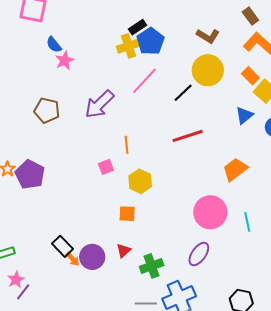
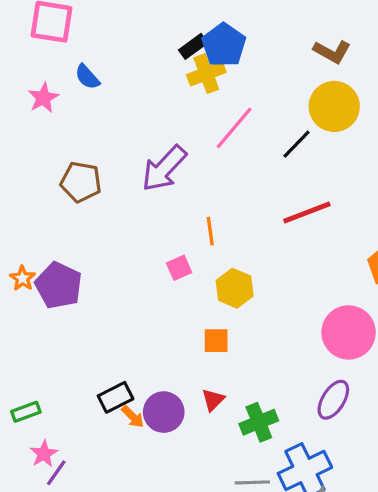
black rectangle: (137, 27) -> (193, 46), moved
blue pentagon: (150, 41) -> (224, 45), moved
pink star: (65, 60) -> (43, 98), moved
black rectangle: (62, 246) -> (116, 397), turned -70

